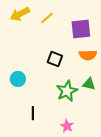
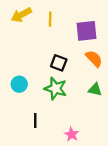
yellow line: (47, 18) -> (50, 19), turned -48
orange semicircle: (88, 55) -> (94, 59), turned -132
green star: (67, 91) -> (56, 88), moved, turned -30

